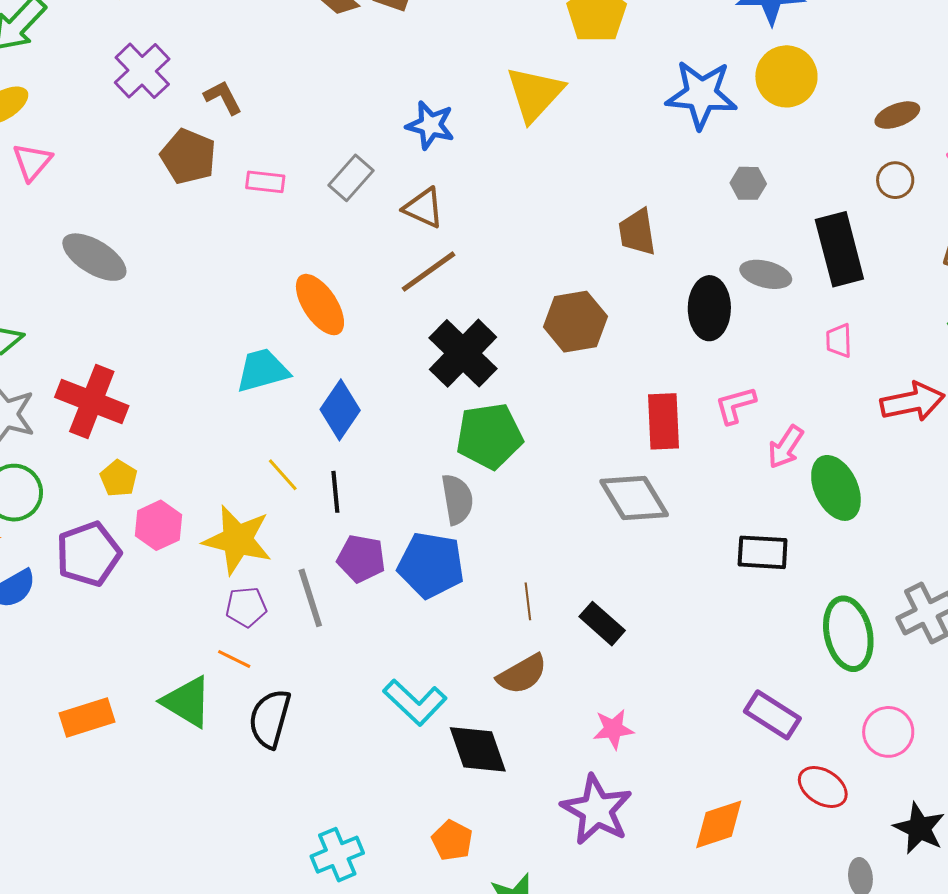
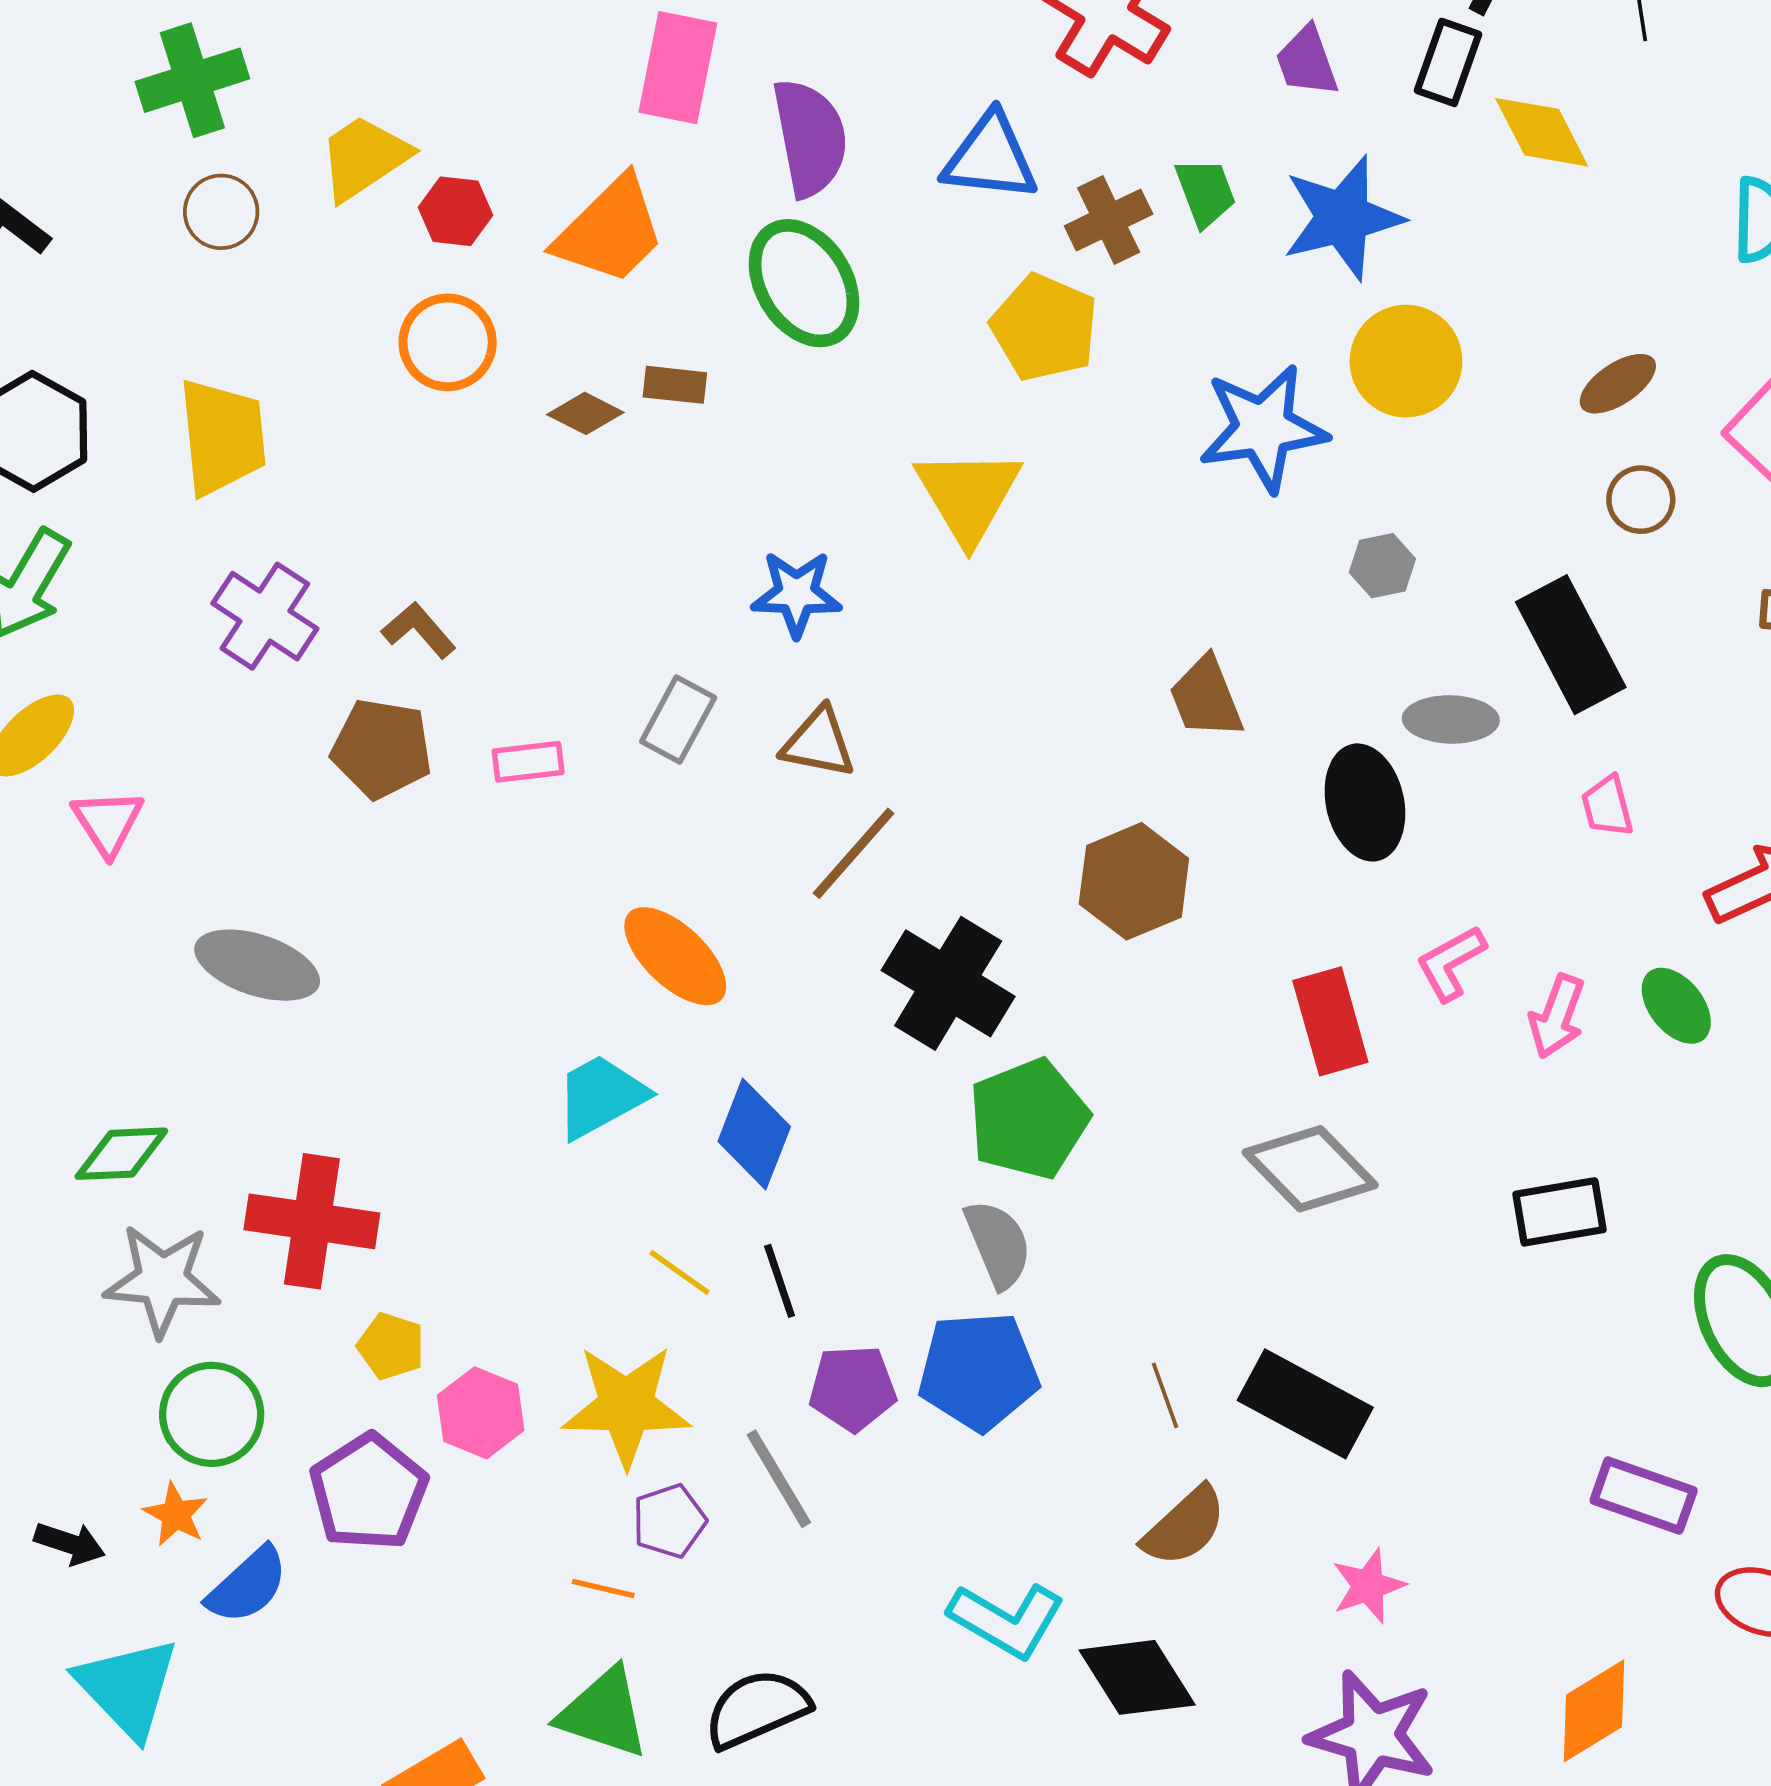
green ellipse: (836, 488) -> (1676, 1006), moved, size x0.7
black rectangle: (602, 624) -> (1305, 1404), size x1.5
orange line: (234, 659) -> (603, 1588), moved
black semicircle: (270, 719) -> (757, 1709), turned 64

